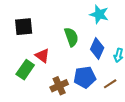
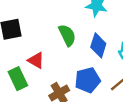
green rectangle: (25, 70) -> (18, 79), turned -54

